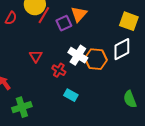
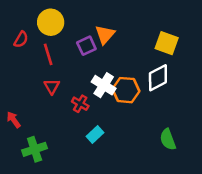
red line: (44, 15) -> (48, 54), moved, turned -48
cyan rectangle: (71, 95) -> (95, 135), turned -72

